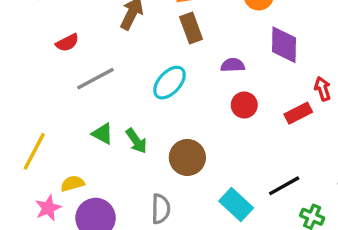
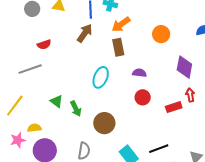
purple diamond: (284, 45) -> (184, 67), moved
gray line: (95, 79) -> (30, 69), moved
cyan ellipse: (170, 83) -> (101, 77), turned -30

